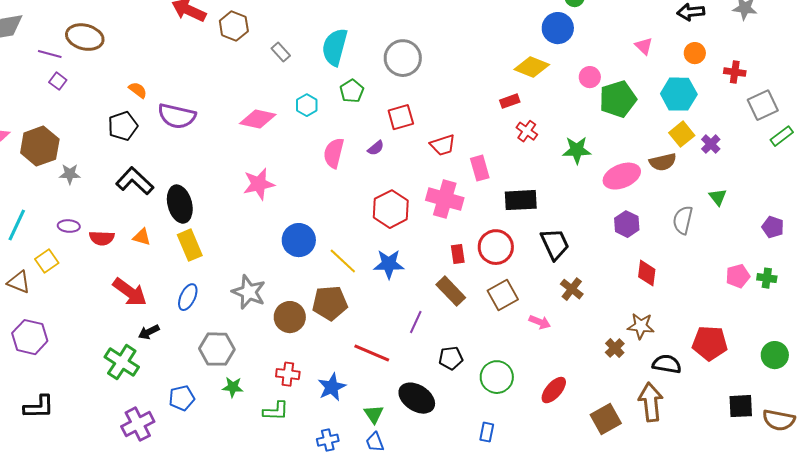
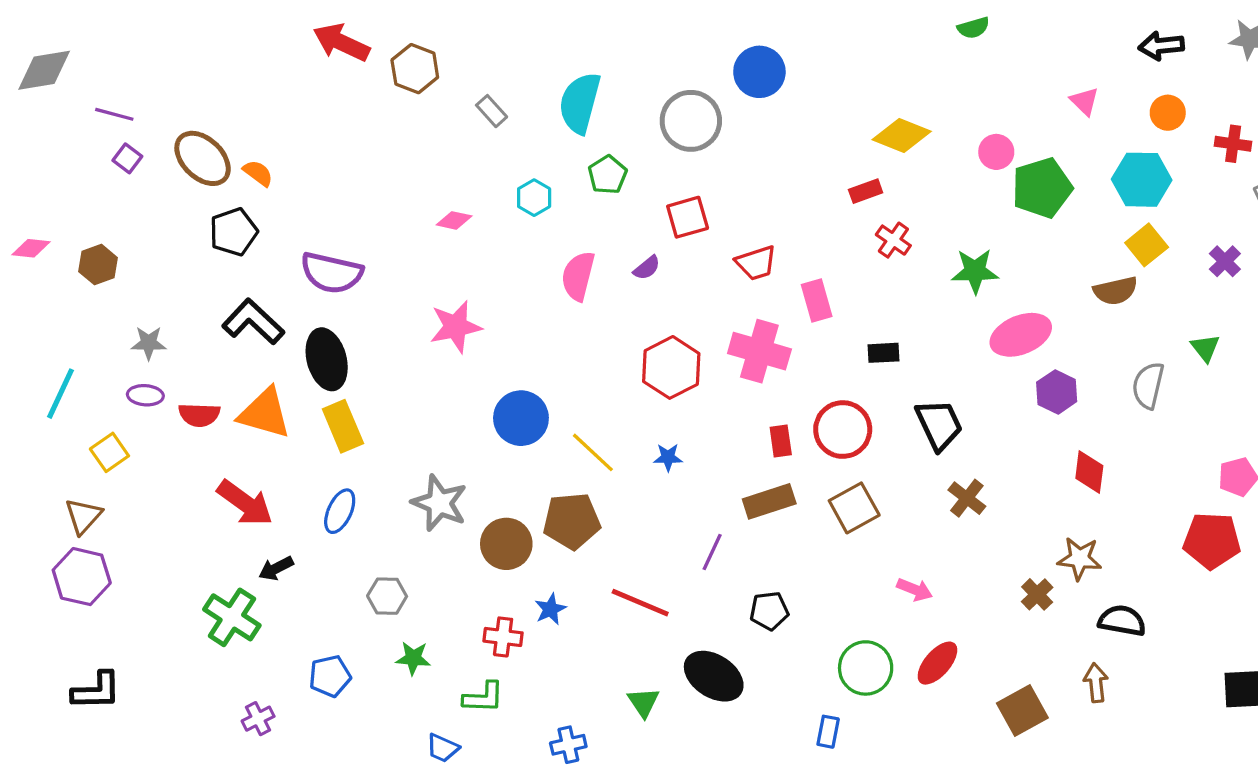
blue circle: (558, 28) -> (759, 72), moved
brown ellipse: (85, 37) -> (203, 158), moved, turned 30
purple semicircle: (177, 116) -> (332, 273), moved
pink diamond: (258, 119) -> (454, 220), size x0.6
purple cross: (711, 144) -> (1225, 261), moved
brown hexagon: (40, 146) -> (98, 265), size x0.6
gray star: (70, 174) -> (149, 343), moved
pink ellipse: (622, 176) -> (1021, 335), moved
black rectangle: (521, 200) -> (884, 353), size x0.6
orange triangle: (142, 237) -> (265, 413), size x1.8
blue star: (389, 264) -> (668, 457), size x0.6
brown triangle: (19, 282) -> (83, 516), moved, turned 50
brown rectangle: (451, 291) -> (769, 501), turned -64
pink arrow: (540, 322) -> (915, 590), moved
red pentagon: (710, 343) -> (1212, 541), moved
gray hexagon: (217, 349) -> (387, 596), size x0.7
green circle: (497, 377) -> (866, 668), moved
blue star: (332, 387) -> (550, 609), moved, size x0.7
brown arrow: (651, 402) -> (1096, 683), size x0.6
purple cross: (138, 424) -> (258, 719), size x0.6
blue trapezoid: (375, 442) -> (443, 748), moved, turned -45

